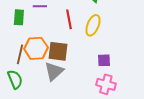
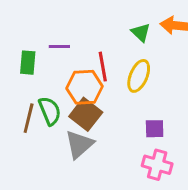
orange hexagon: (36, 48) -> (85, 87), moved
brown square: (58, 51) -> (86, 114), turned 30
green semicircle: (15, 79) -> (50, 111), moved

